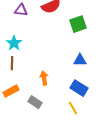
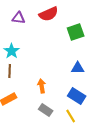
gray rectangle: (35, 102) -> (46, 110), moved

